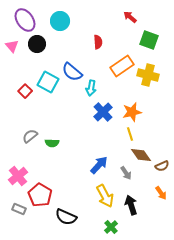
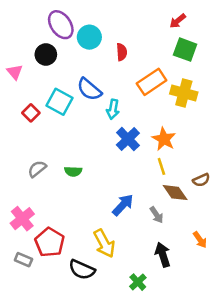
red arrow: (130, 17) -> (178, 21), moved, turned -80
purple ellipse: (25, 20) -> (61, 25), moved
cyan circle: (60, 21) -> (89, 37), moved
pink triangle: (12, 46) -> (15, 72), moved
orange star: (132, 112) -> (164, 139), turned -30
green semicircle: (52, 143) -> (73, 171), moved
brown semicircle: (162, 166) -> (201, 180), moved
yellow arrow: (105, 196) -> (104, 243), moved

